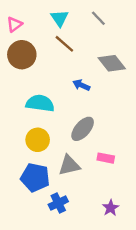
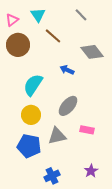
cyan triangle: (59, 18) -> (38, 15), moved
cyan semicircle: (40, 103) -> (33, 85), turned -65
blue cross: (58, 203) -> (52, 176), moved

